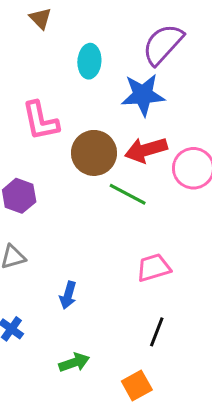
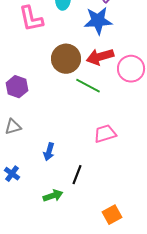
pink L-shape: (40, 121) -> (31, 19), moved
black line: (157, 332) -> (77, 175), moved
orange square: (137, 385) -> (112, 215), moved

